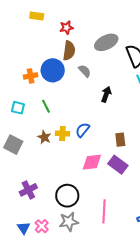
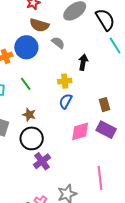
brown semicircle: (69, 51) -> (39, 25), turned 108
yellow cross: (62, 134) -> (65, 81), moved
purple cross: (28, 190) -> (42, 161), moved
black circle: (67, 196) -> (32, 138), moved

